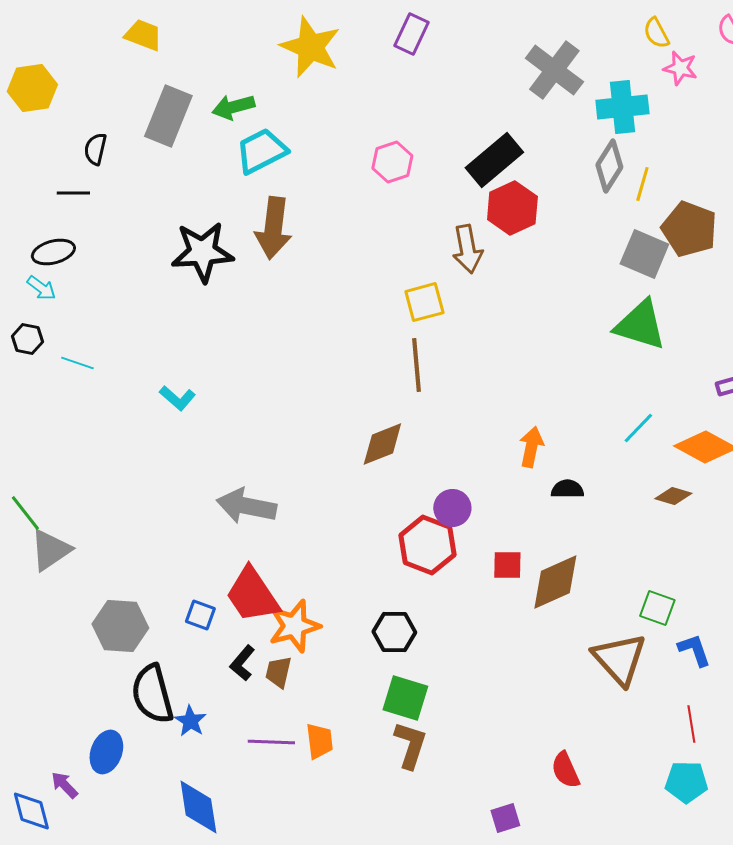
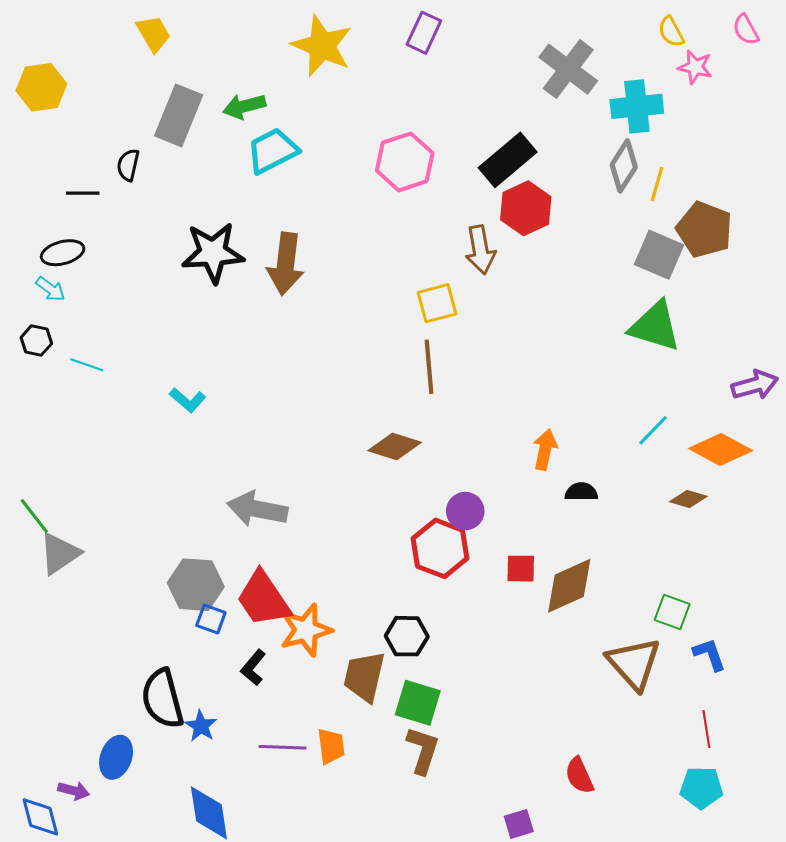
yellow trapezoid: (143, 35) -> (153, 34), turned 39
black semicircle: (95, 149) -> (128, 165), moved
pink hexagon: (392, 162) -> (405, 162), size x1.4
brown arrow: (273, 228) -> (286, 264), moved
brown diamond: (382, 444) -> (395, 446), turned 39
gray hexagon: (120, 626) -> (196, 585), moved
brown trapezoid: (278, 672) -> (364, 677), moved, size x1.6
purple arrow: (64, 785) -> (74, 791), turned 148

